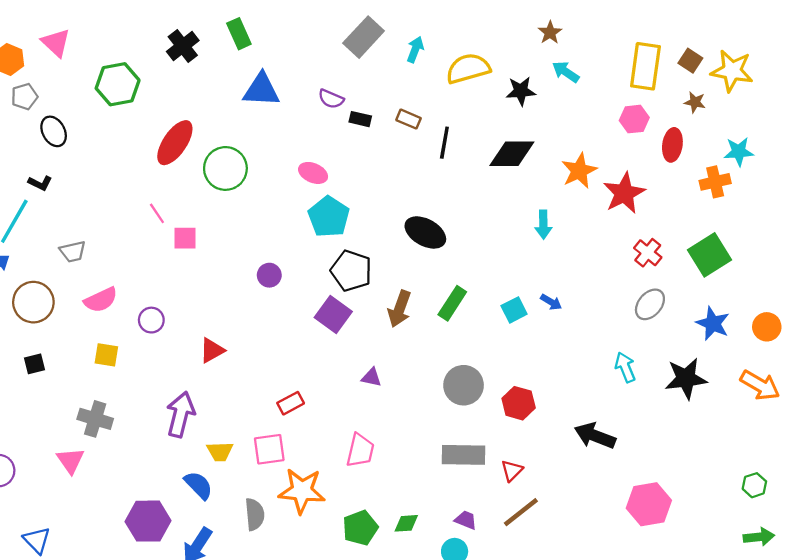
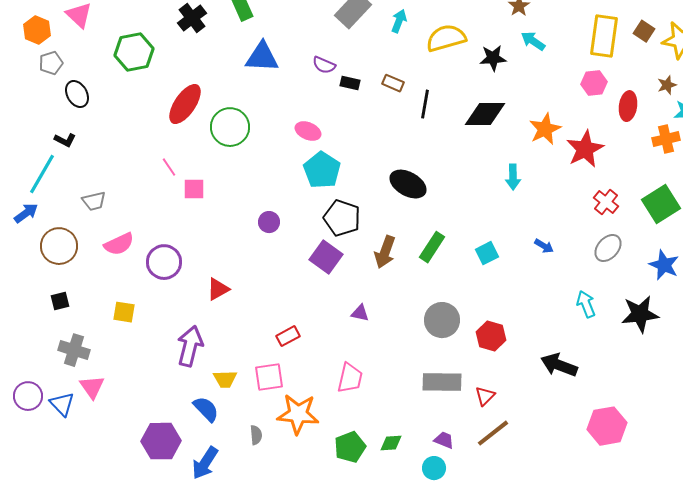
brown star: (695, 102) -> (667, 85), moved, turned -30
blue arrow: (551, 302) -> (544, 246), moved
purple circle: (151, 320) -> (164, 262), size x1.5
yellow square: (106, 355) -> (124, 312), moved
gray cross: (95, 419) -> (74, 350), moved
gray semicircle: (255, 514) -> (256, 435), size x0.7
blue triangle: (37, 540) -> (62, 404), moved

